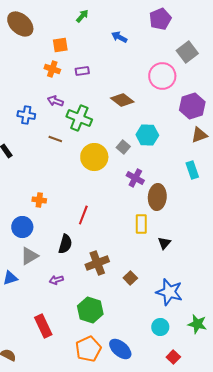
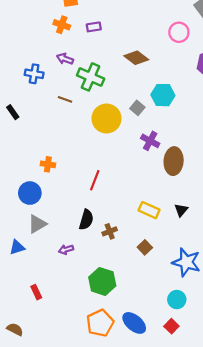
pink circle: (162, 76) -> (179, 32), size x0.7
yellow rectangle: (141, 224) -> (149, 210), moved, turned -66
black semicircle: (65, 244) -> (86, 220), moved
brown cross: (97, 263) -> (110, 231), size x0.6
red rectangle: (43, 326) -> (36, 292), moved, size x0.6
red square: (173, 357) -> (171, 326), moved

